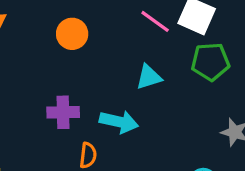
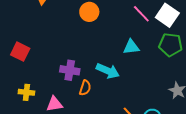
purple cross: (63, 112) -> (70, 70), moved

